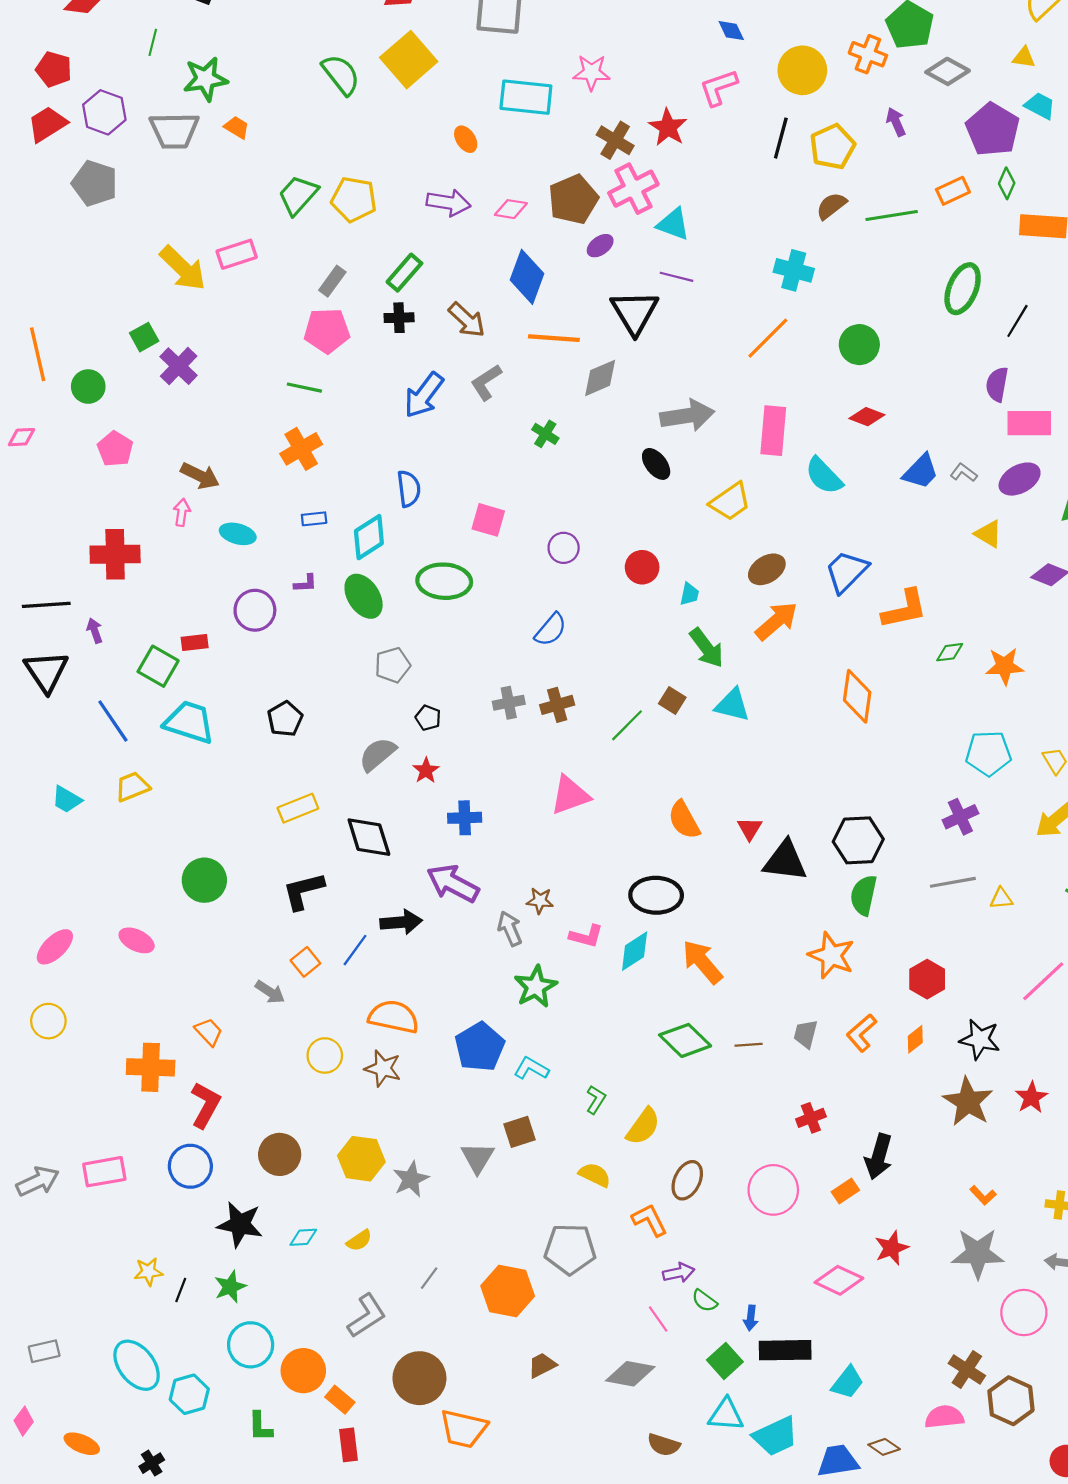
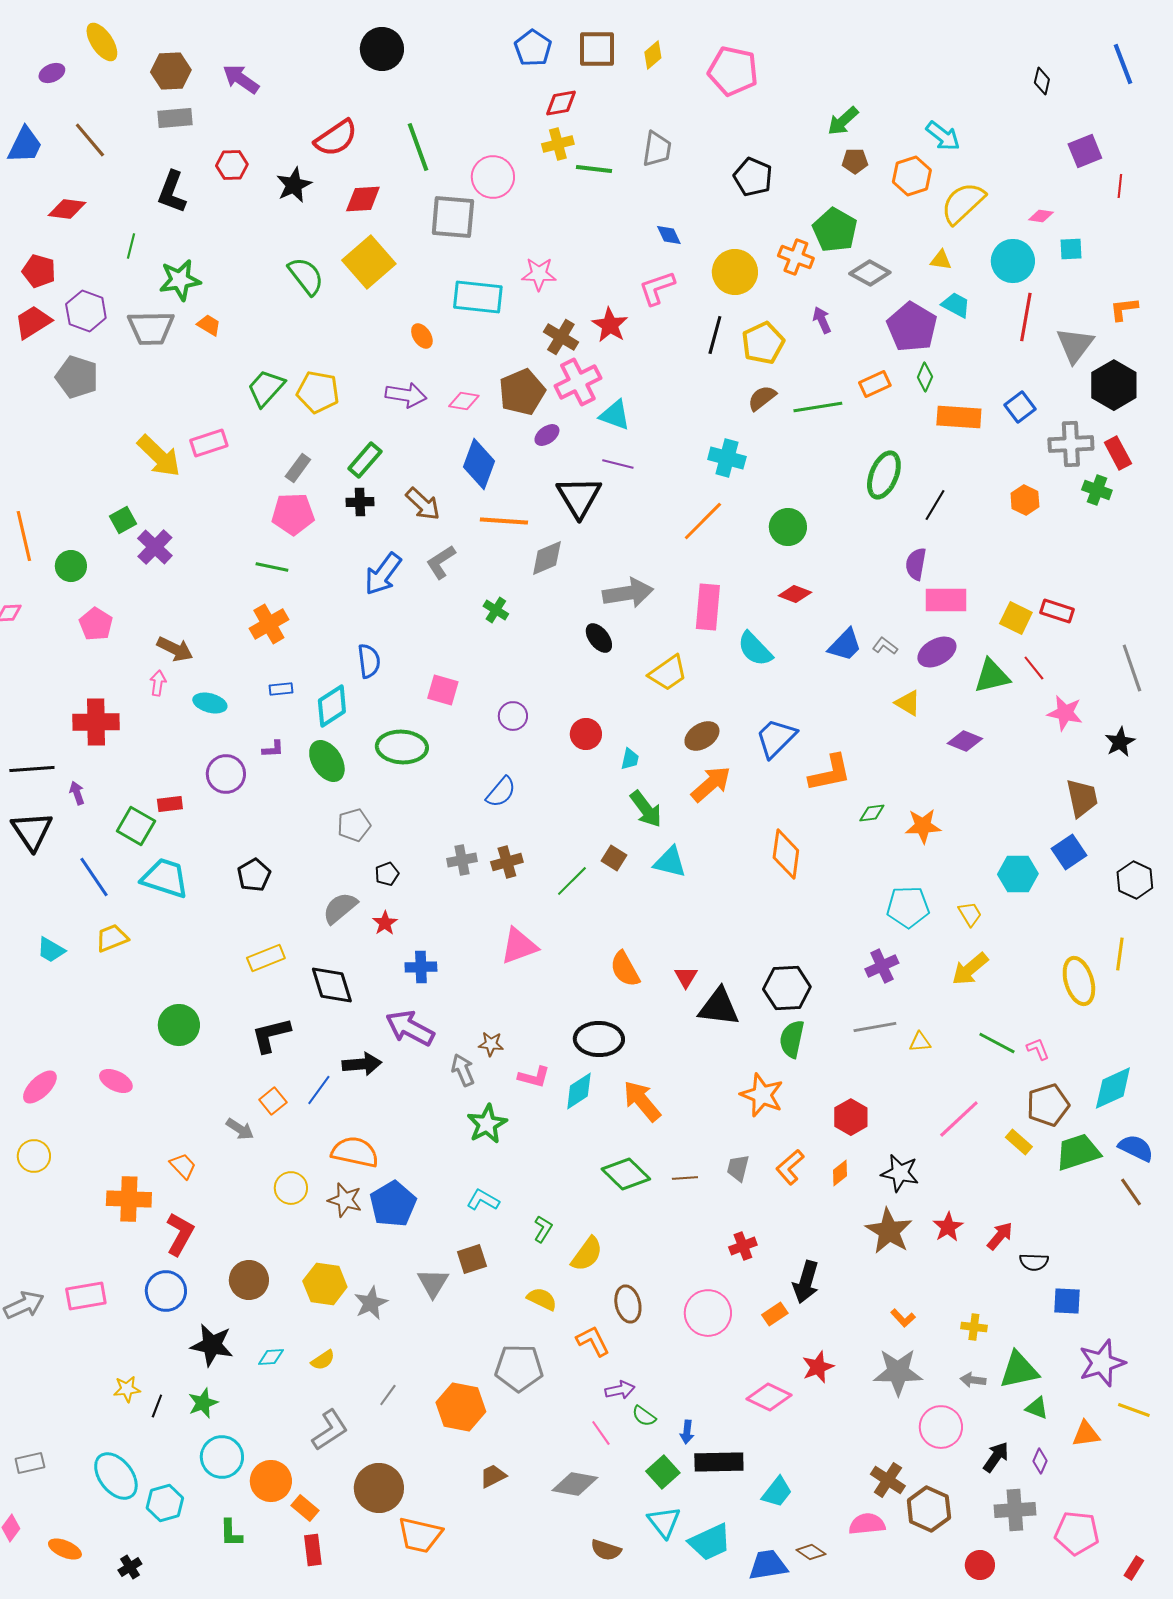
black pentagon: (428, 718) -> (387, 874), turned 30
blue pentagon: (480, 1047) -> (393, 1204), moved
brown ellipse: (687, 1180) -> (628, 1304), turned -39
cyan triangle: (726, 1415) -> (664, 1522), turned 48

